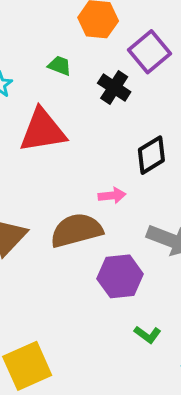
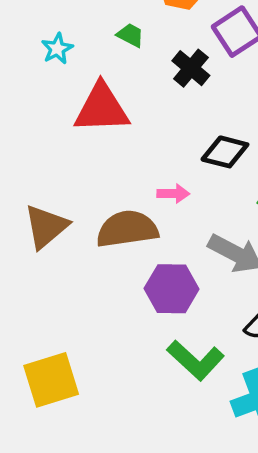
black diamond: (151, 155) -> (225, 152), turned 39
green L-shape: (148, 334) -> (196, 360), size x1.8

